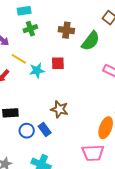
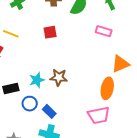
cyan star: (37, 71) -> (37, 80), moved
blue rectangle: (45, 129) -> (49, 111), moved

